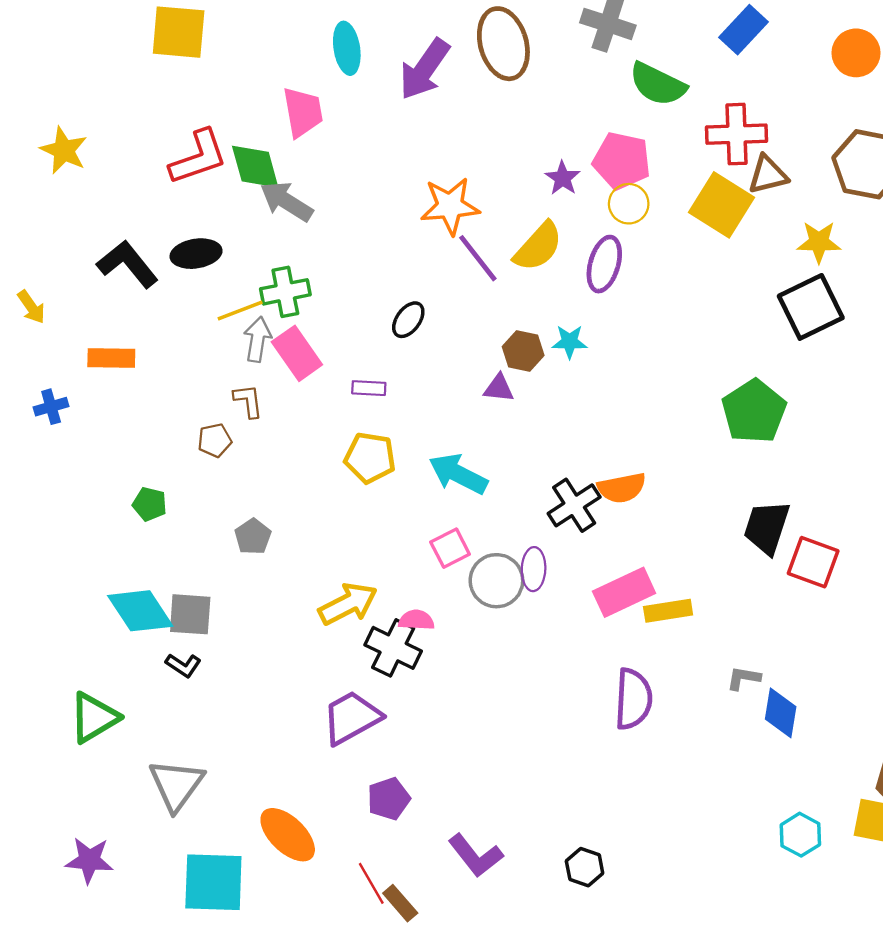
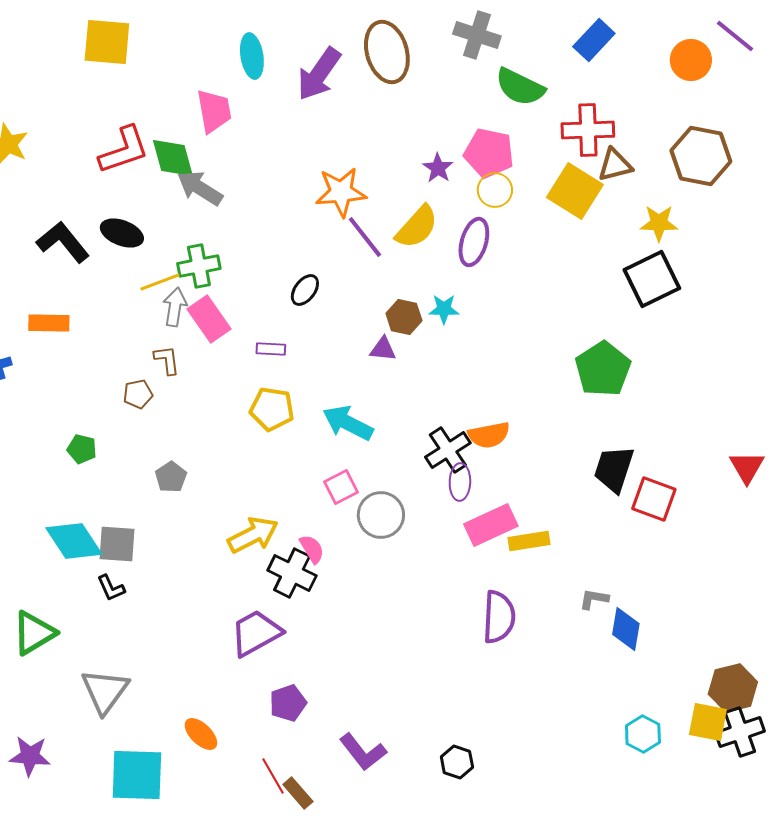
black ellipse: (196, 254) -> (122, 233), turned 30
purple ellipse: (534, 569) -> (460, 482), moved
pink semicircle: (416, 620) -> (312, 549), turned 56
black L-shape: (183, 665) -> (111, 588), turned 32
orange ellipse: (288, 835) -> (201, 734), size x0.7

